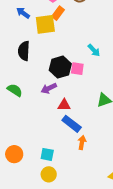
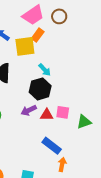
cyan arrow: (94, 50) -> (45, 70), moved
pink square: (77, 69) -> (63, 112), moved
red triangle: (64, 105) -> (47, 115), moved

